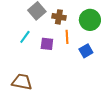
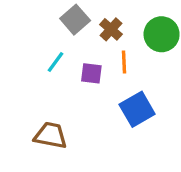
brown cross: (59, 17) -> (111, 29), turned 32
blue square: (86, 51) -> (137, 109), moved, size x1.5

